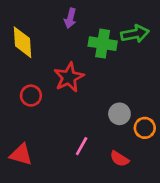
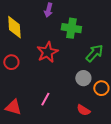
green arrow: (135, 34) -> (94, 53), moved, turned -36
red circle: (31, 96) -> (11, 62), moved
pink line: (82, 146) -> (45, 99), moved

